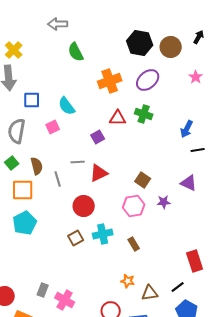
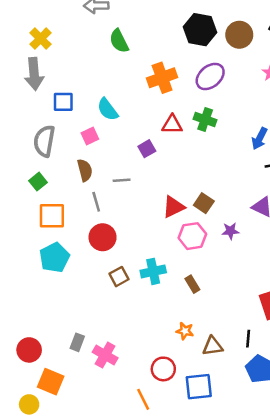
brown semicircle: (37, 166) -> (85, 170), moved
red triangle: (99, 173) -> (173, 207), moved
red circle: (84, 206) -> (103, 237), moved
black line: (178, 287) -> (248, 339), turned -48

